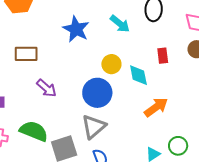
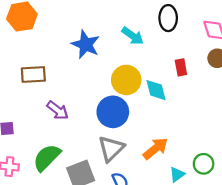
yellow circle: (111, 64) -> (126, 80), size x1.4
orange arrow: (156, 107) -> (155, 149), moved
green semicircle: (34, 131) -> (47, 157), turned -64

